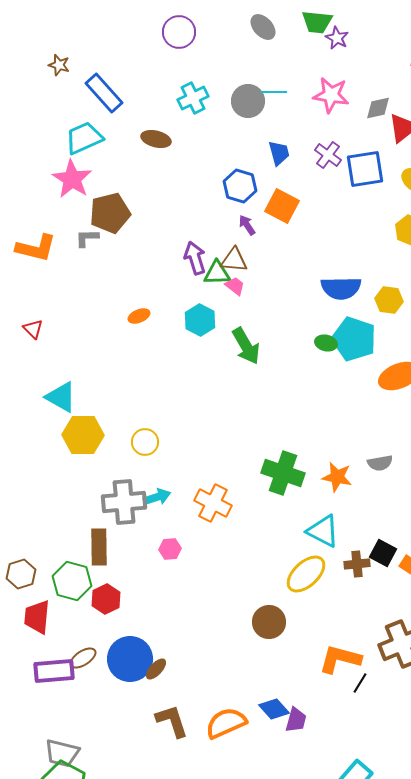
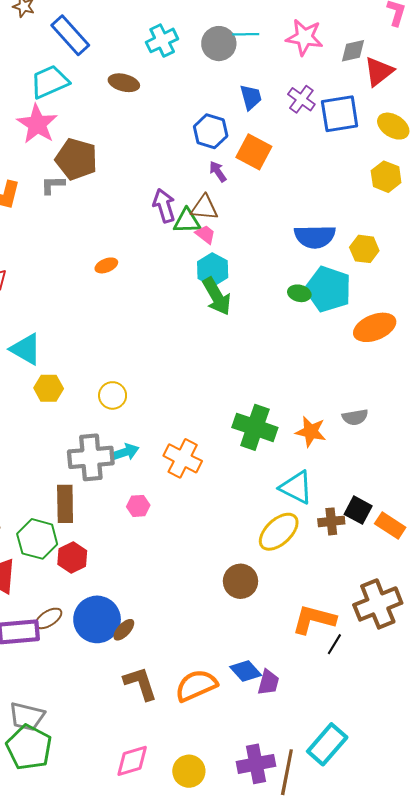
brown pentagon: (110, 213) -> (76, 159), turned 30
cyan hexagon: (200, 320) -> (213, 270), moved
yellow hexagon: (83, 435) -> (49, 388), size x0.7

